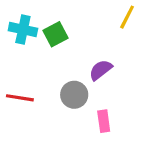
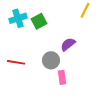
cyan cross: (23, 30) -> (18, 18), turned -30
pink rectangle: (104, 121) -> (62, 77), moved

